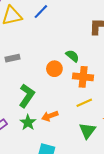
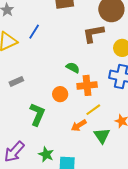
orange circle: (54, 69) -> (60, 94), moved
orange arrow: (50, 116) -> (79, 125), moved
green star: (28, 122) -> (46, 154), moved

